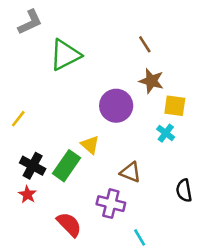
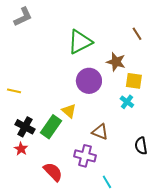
brown line: (145, 44) -> (137, 34), moved
green triangle: (65, 55) -> (80, 42), moved
yellow line: (18, 119) -> (14, 91), turned 64

